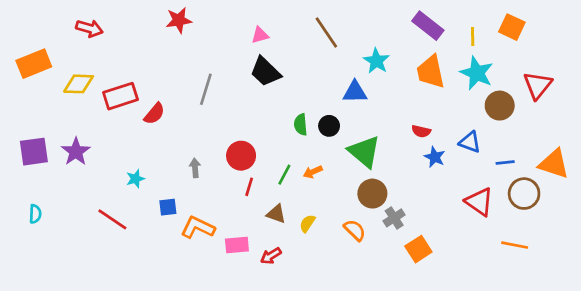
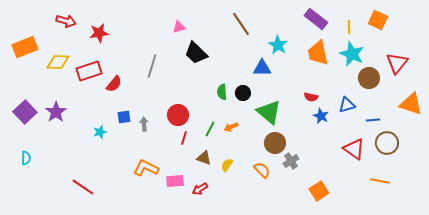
red star: (179, 20) -> (99, 33), moved
pink triangle: (260, 35) -> (179, 27), moved
blue triangle: (470, 142) -> (347, 105), turned -36
purple square: (34, 152) -> (25, 112), turned -35
orange triangle: (554, 164) -> (411, 104), moved
blue square: (168, 207) -> (124, 117), moved
red line: (112, 219) -> (83, 187), moved
orange square: (418, 249) -> (319, 191), moved

